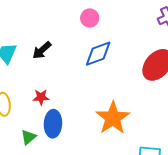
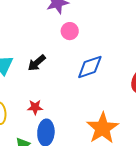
pink circle: (90, 18) -> (70, 31), moved

